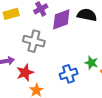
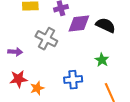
green star: (91, 63) -> (102, 60), moved
red star: (25, 73) -> (18, 79), moved

